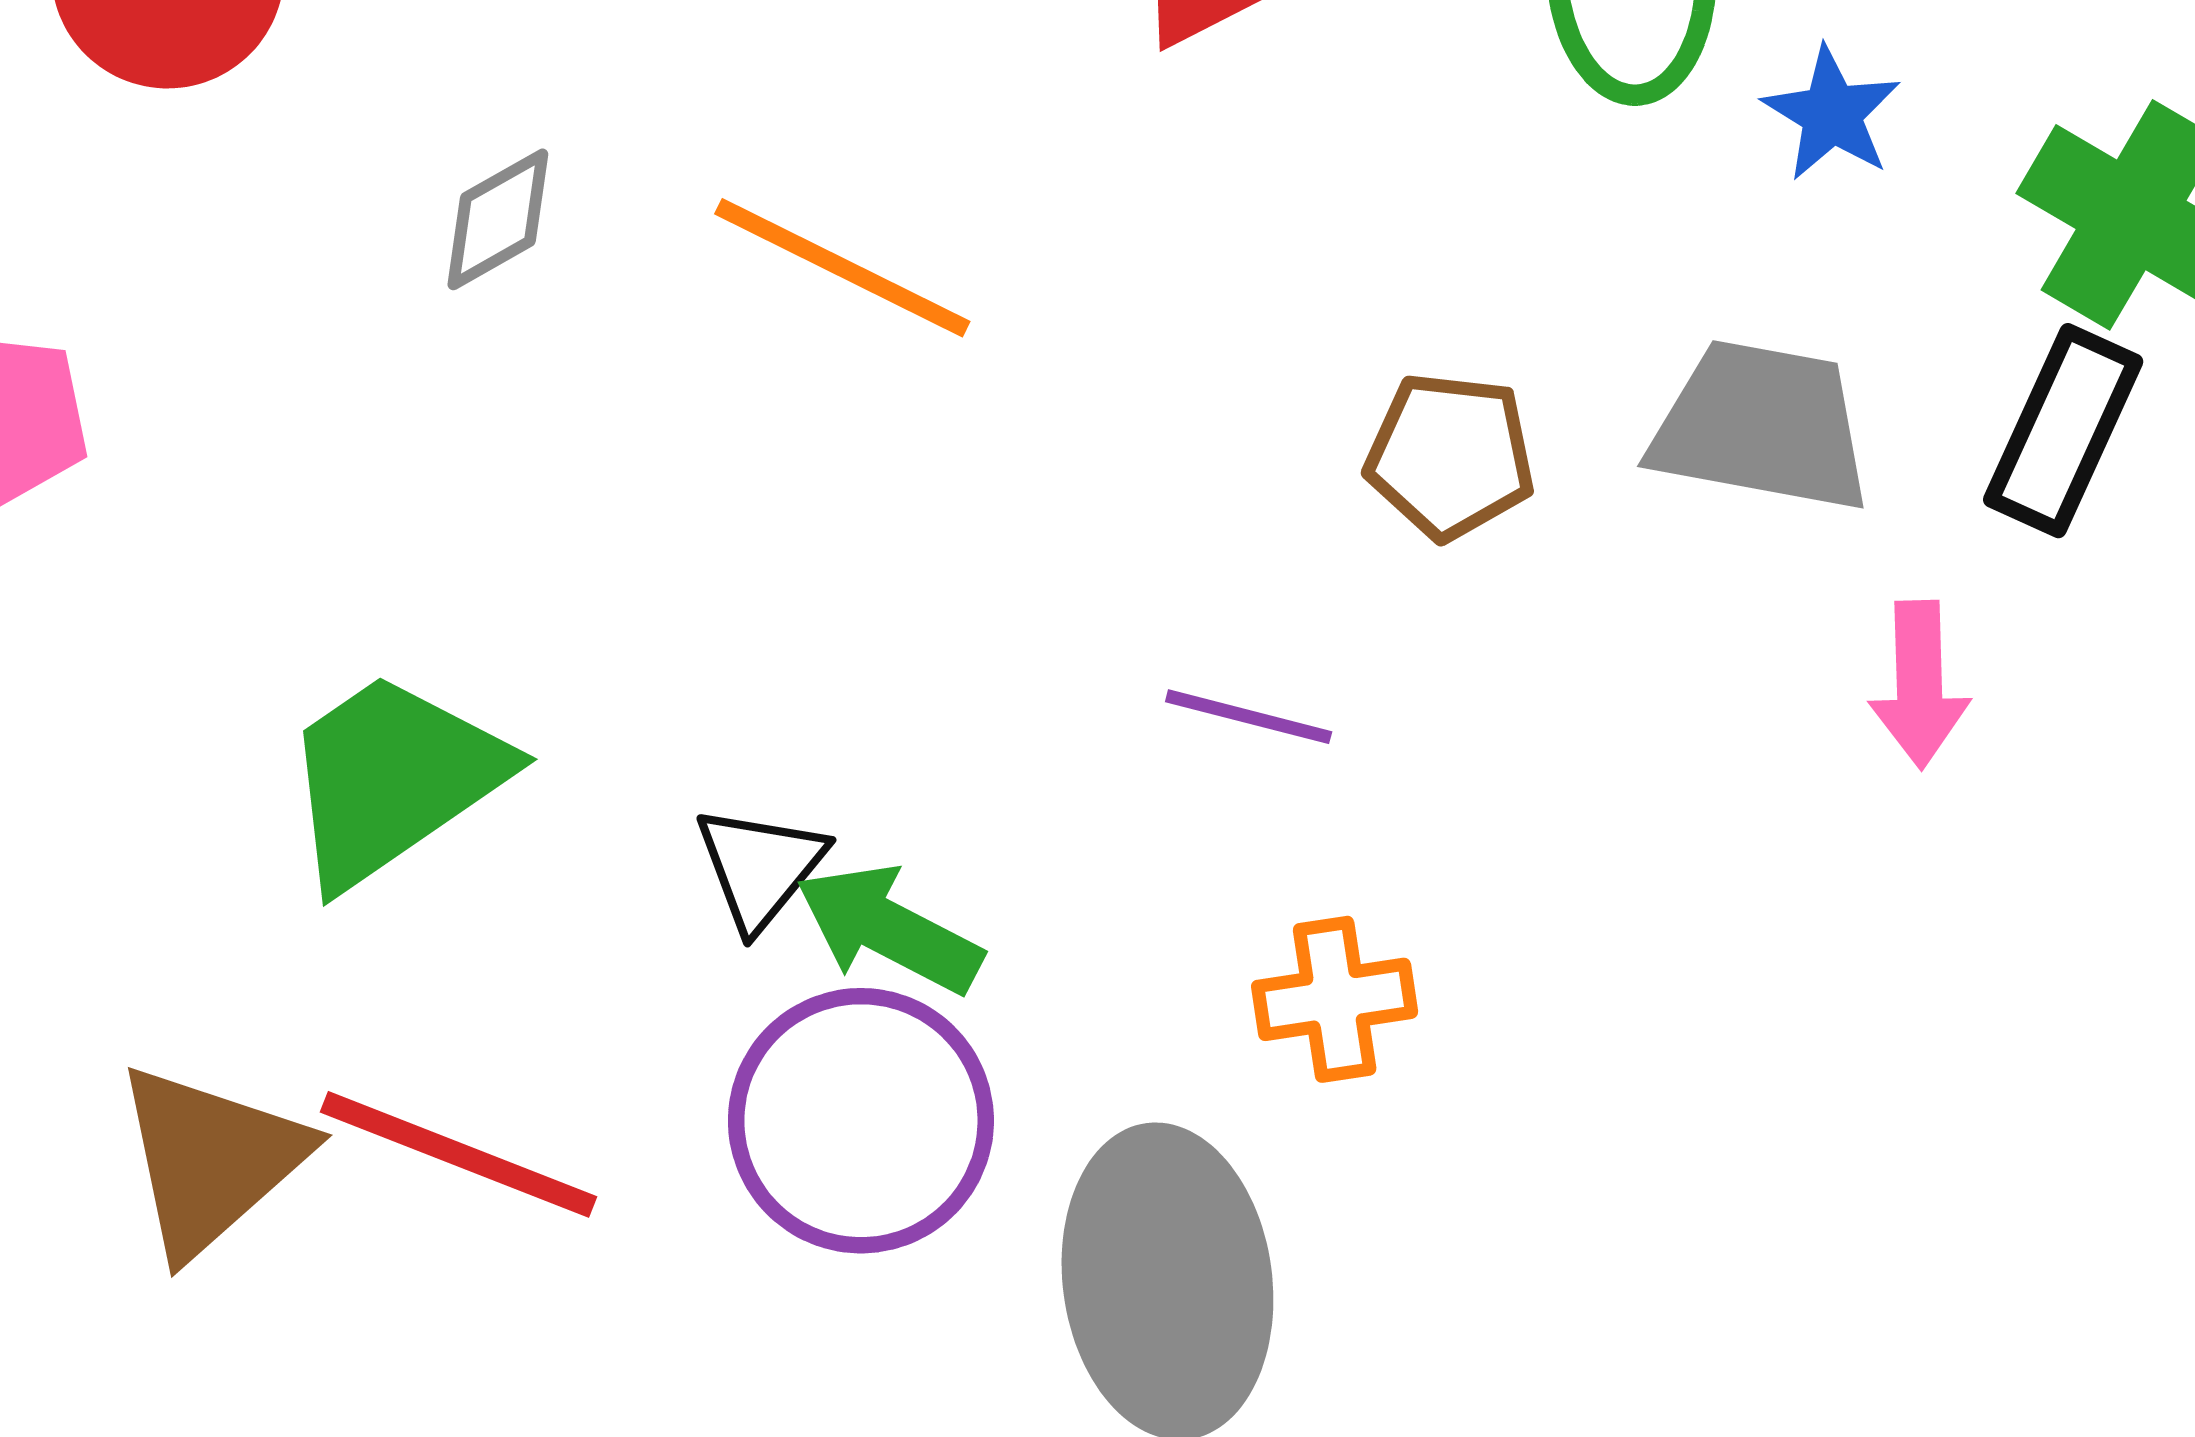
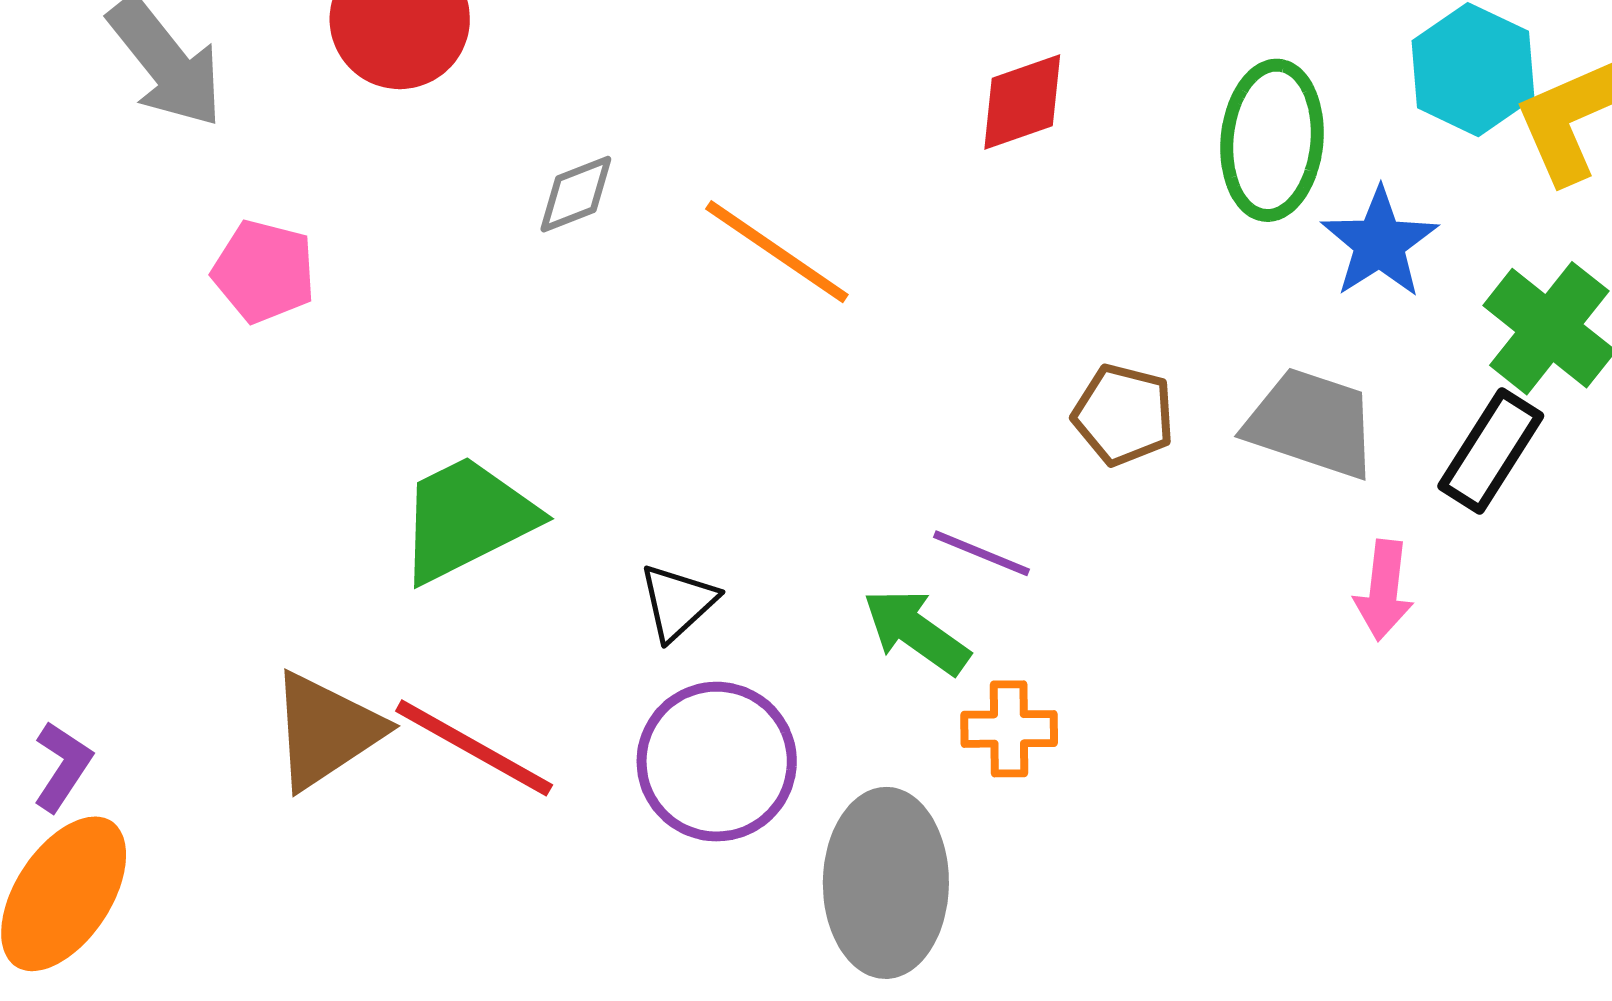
blue star: (1832, 114) -> (1379, 243), size x1.4
green arrow: (889, 929) -> (916, 631), moved

